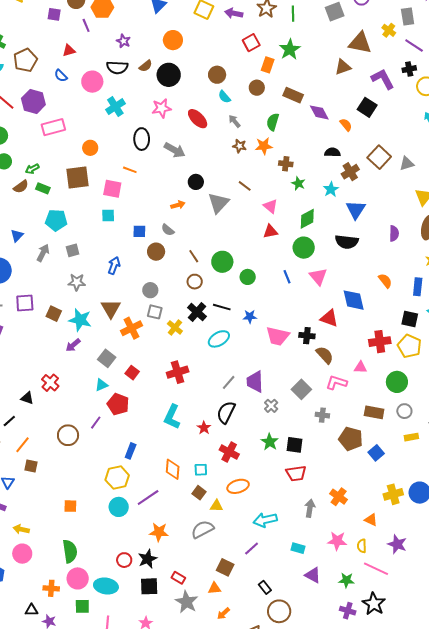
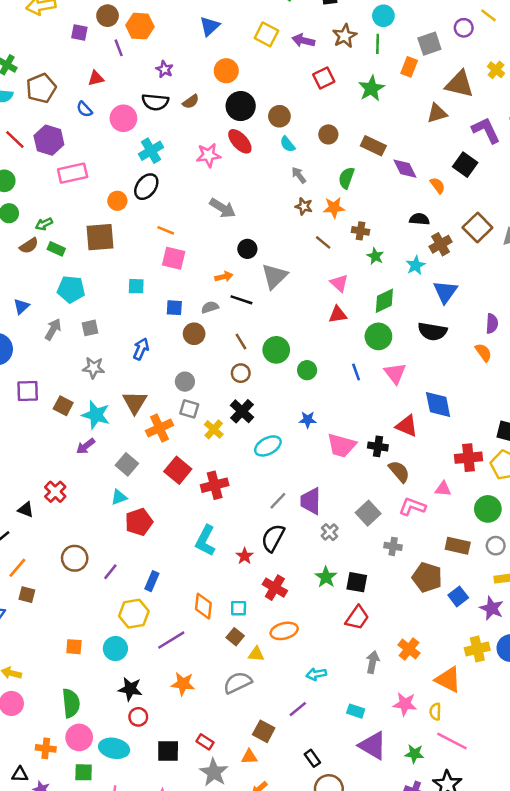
orange rectangle: (268, 65) -> (409, 67), moved
black circle: (169, 75) -> (241, 106), moved
red ellipse: (198, 119) -> (240, 141), moved
black ellipse: (142, 139) -> (146, 187), moved, turned 35
brown line: (245, 186) -> (323, 242), moved
pink square: (112, 189) -> (174, 258), moved
gray semicircle: (168, 230) -> (210, 307), turned 120
orange semicircle: (385, 281) -> (483, 353), moved
black line: (222, 307) -> (241, 300), moved
red square: (132, 373) -> (178, 470), moved, size x1.5
red pentagon: (118, 404) -> (139, 522), turned 30
purple line: (96, 423) -> (110, 572), moved
red trapezoid: (296, 473) -> (357, 618), turned -50
cyan circle: (119, 507) -> (115, 649), moved
cyan arrow: (265, 520) -> (316, 674), size x0.7
orange triangle: (371, 520) -> (448, 680), size x1.6
purple star: (397, 544) -> (492, 608), moved
black star: (148, 559) -> (130, 689), moved, turned 30
purple triangle: (313, 575) -> (373, 746), size x1.4

